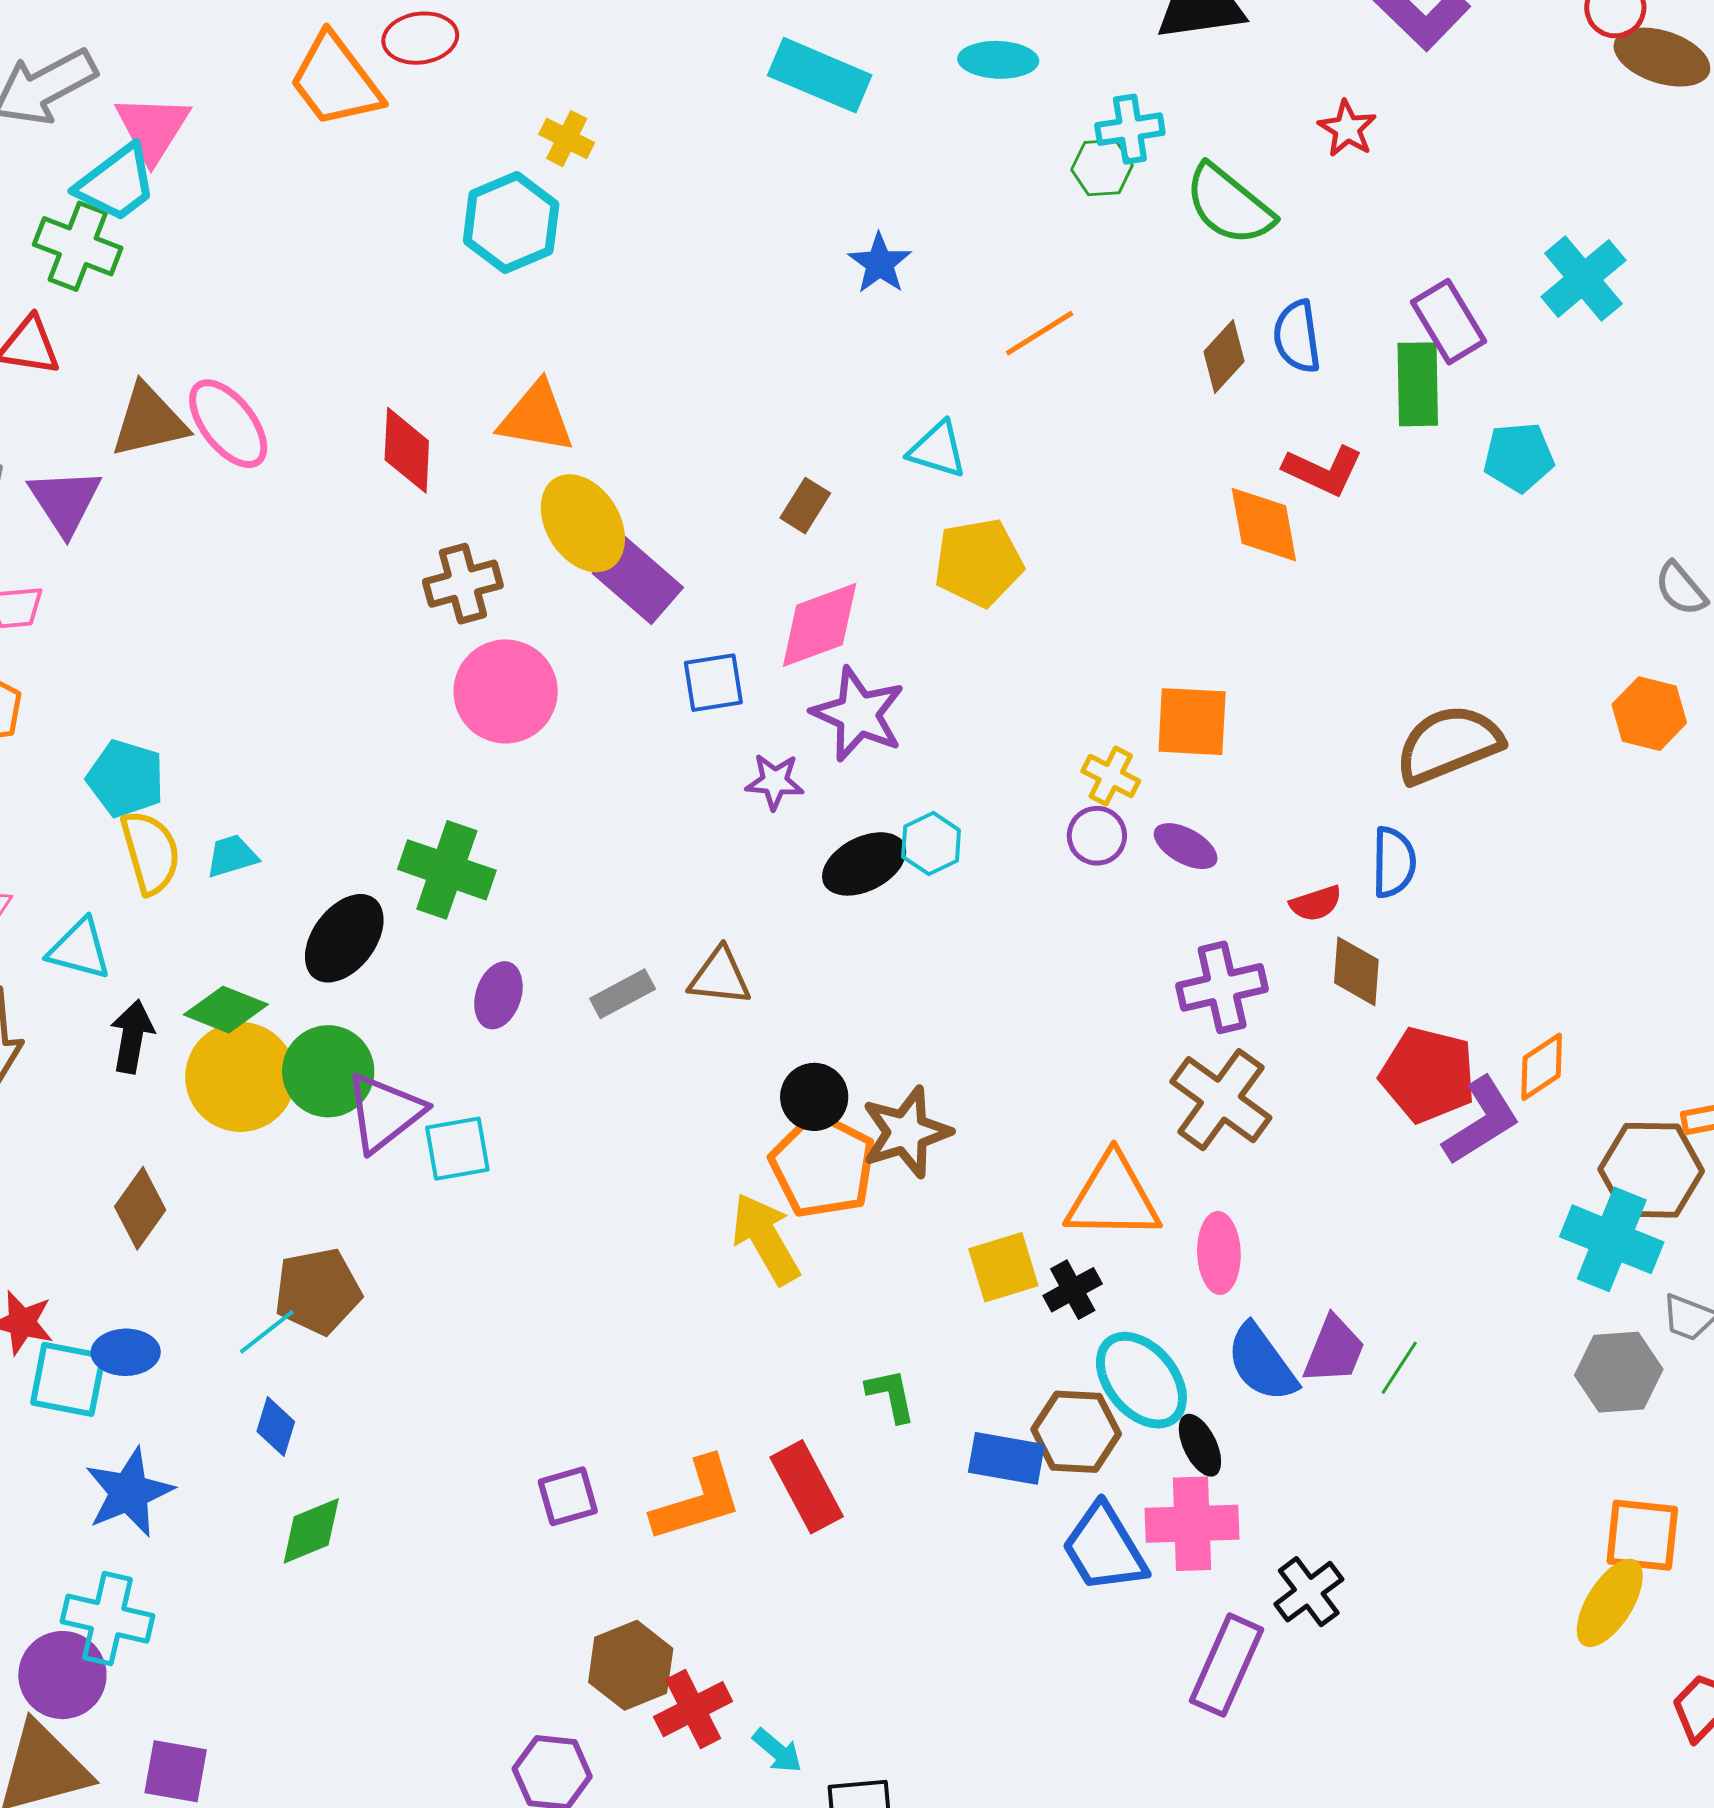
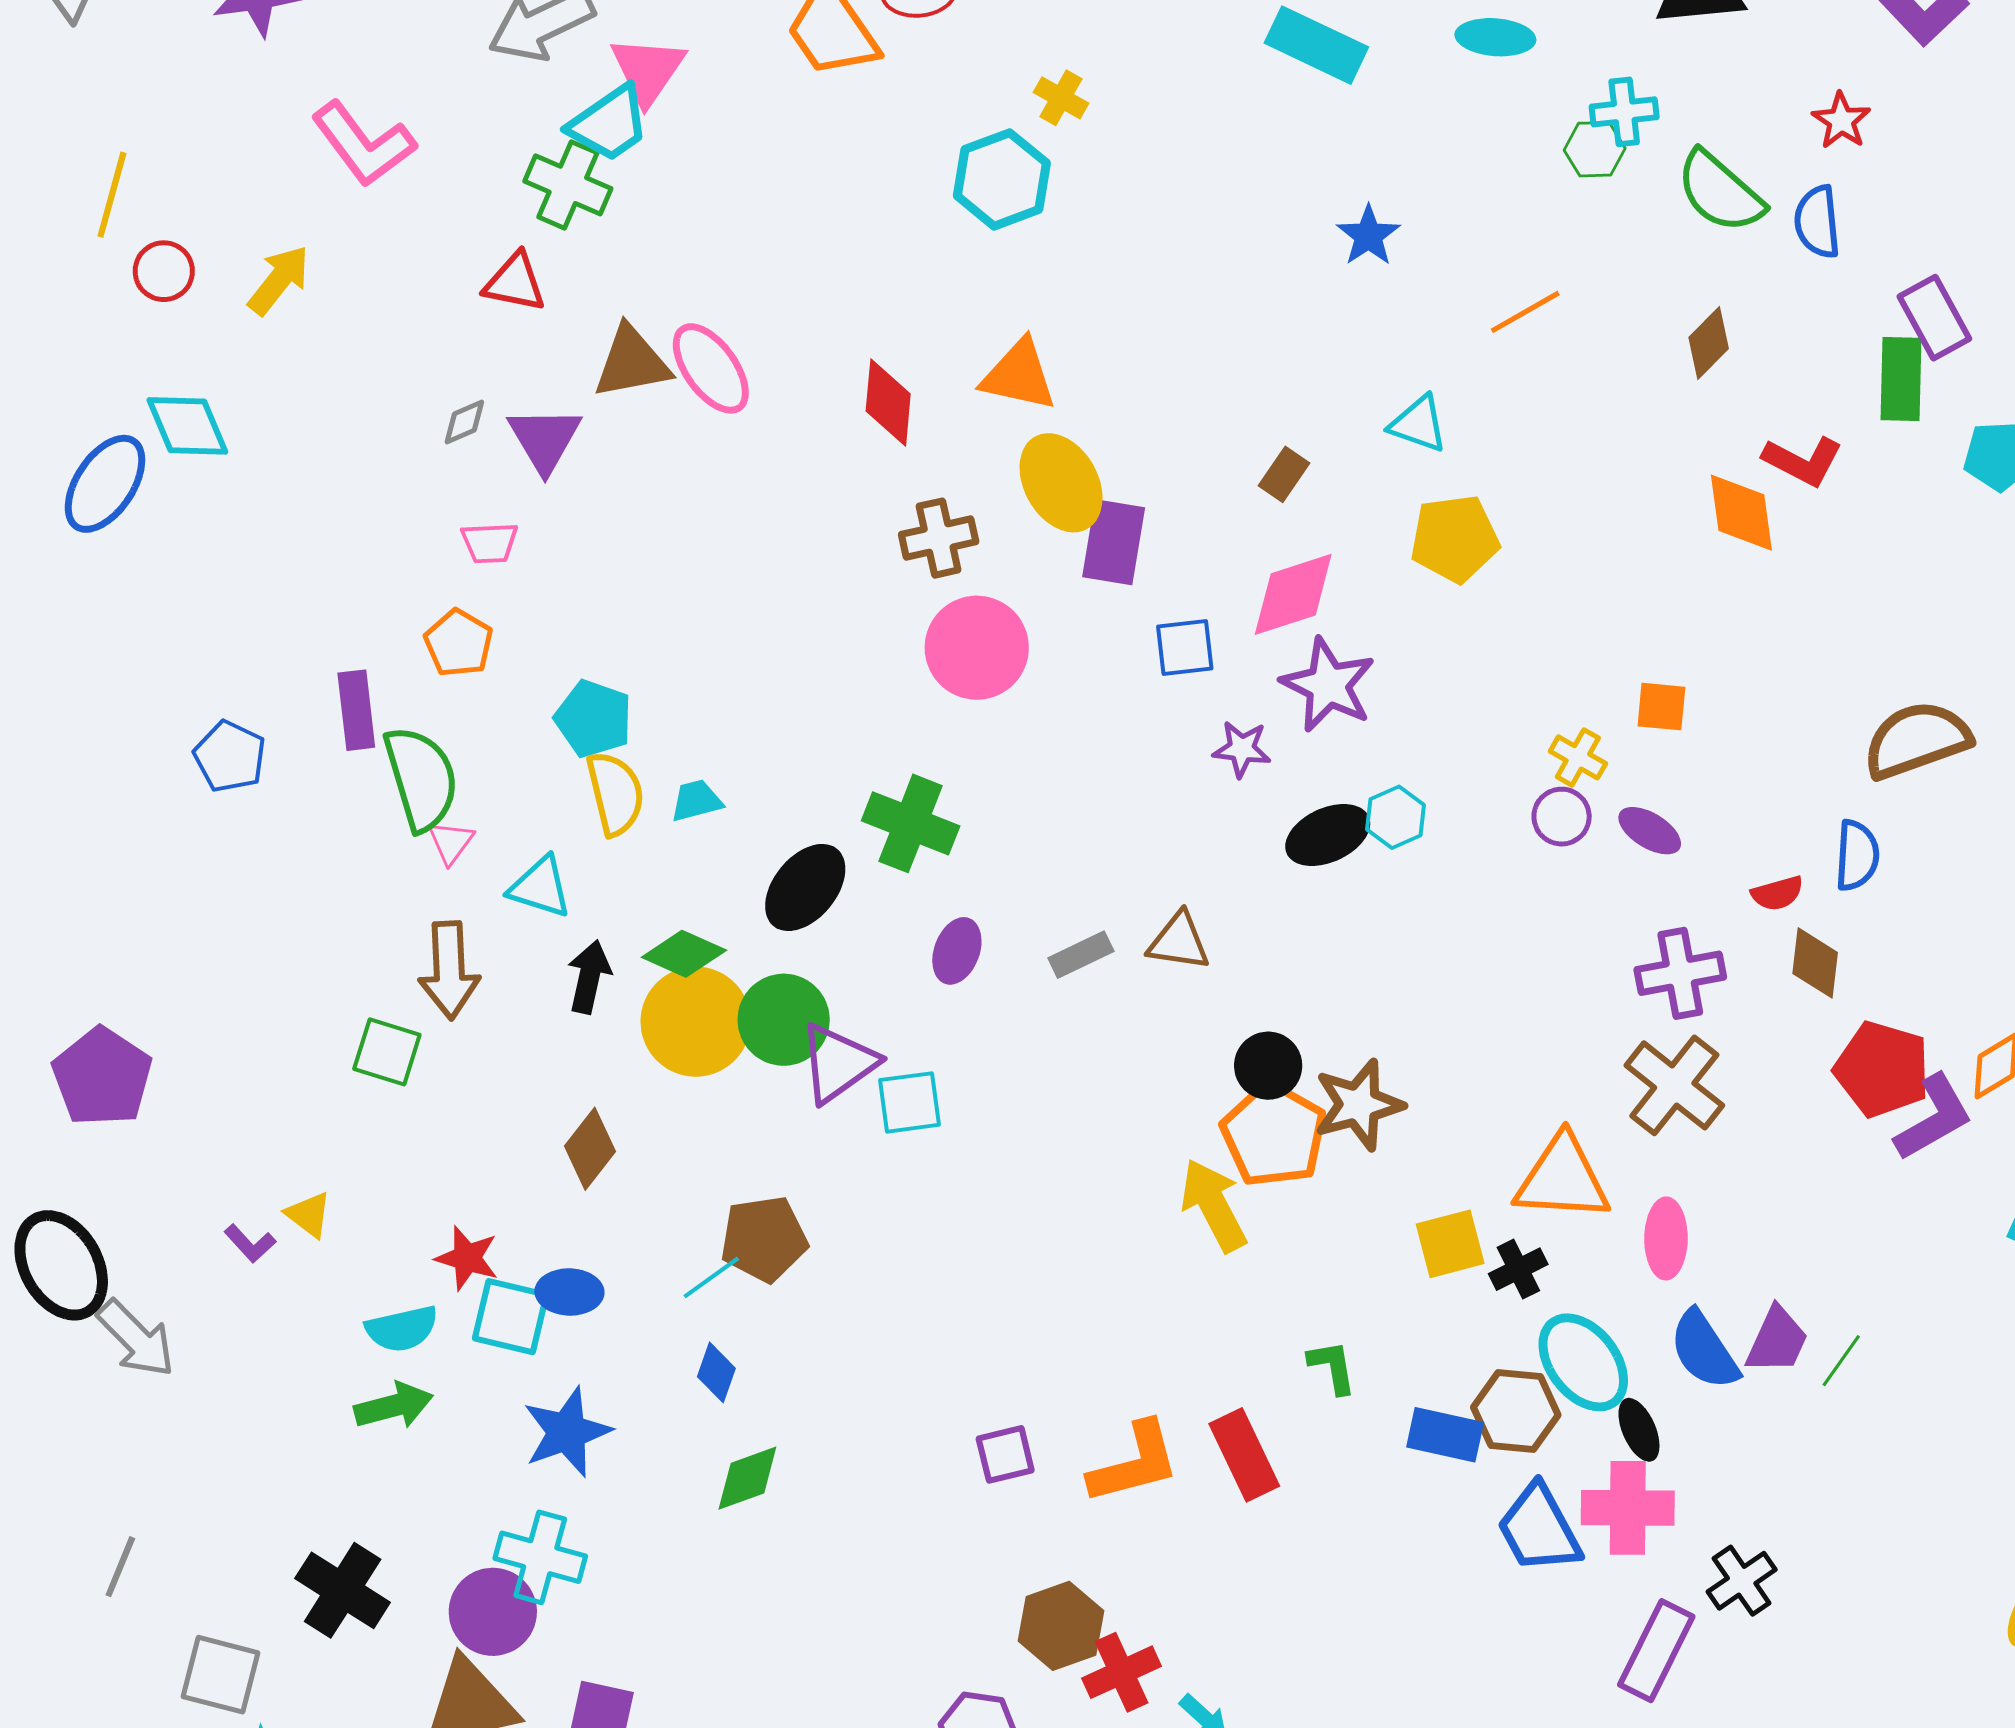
blue semicircle: (1297, 337) -> (1817, 222), moved
purple rectangle: (638, 580) -> (1114, 542), turned 56
orange square: (1192, 722) -> (1661, 707), size x0.7

